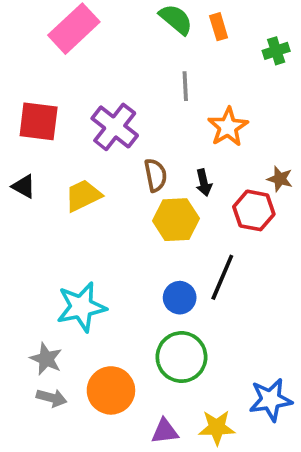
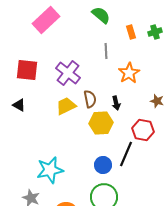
orange rectangle: (219, 27) -> (131, 32), moved
yellow trapezoid: (83, 196) -> (66, 106), moved
red hexagon: (254, 210) -> (143, 130), moved

